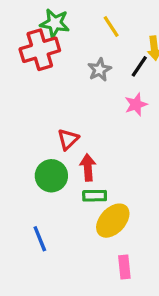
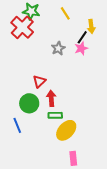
red cross: (40, 50) -> (22, 27), turned -30
gray star: (99, 70) -> (58, 48), moved
pink star: (136, 104) -> (81, 48), moved
blue line: (40, 239) -> (17, 125), moved

